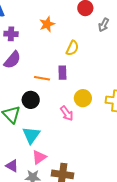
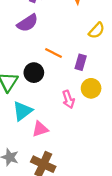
purple rectangle: (62, 73) -> (81, 62), moved
pink triangle: (39, 157) -> (40, 129), moved

